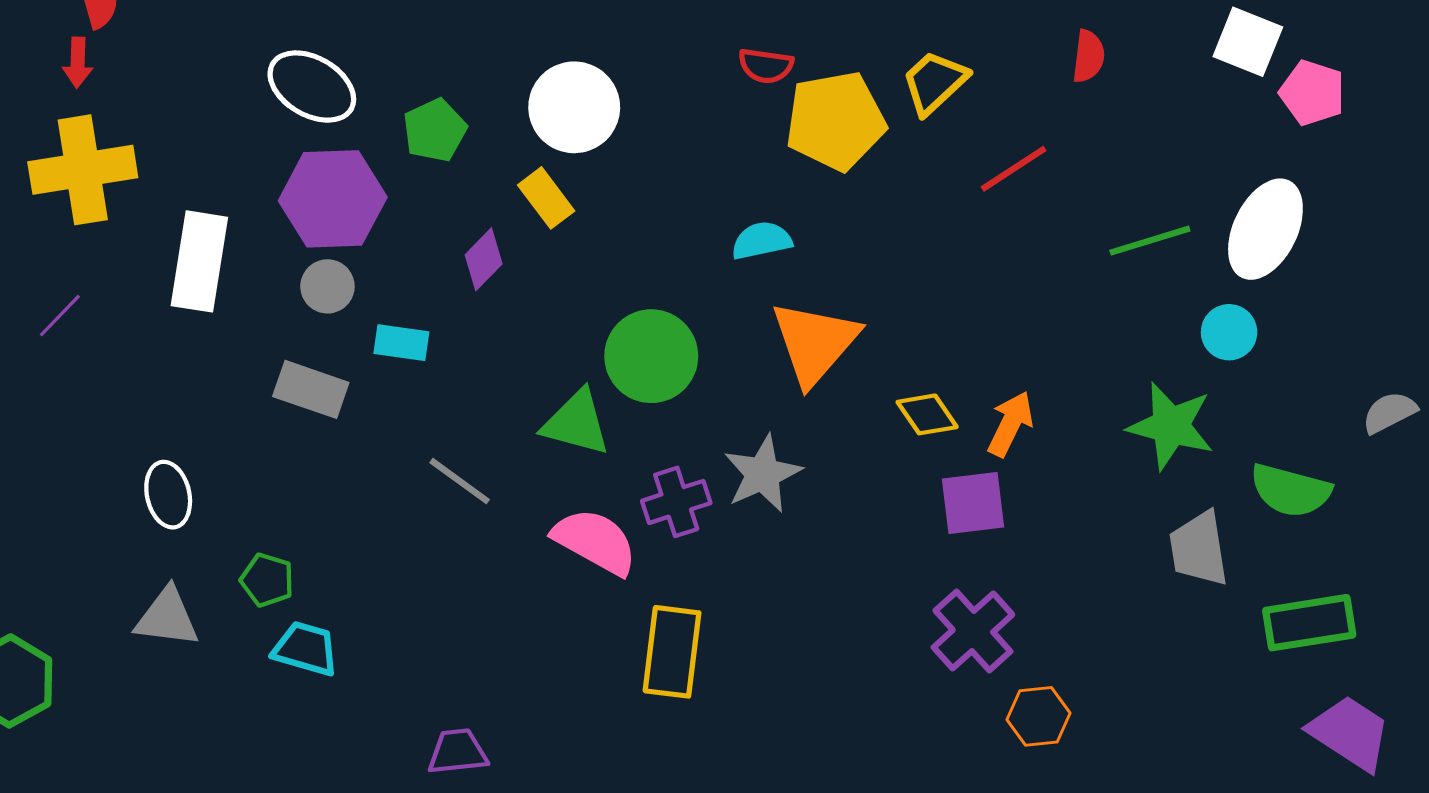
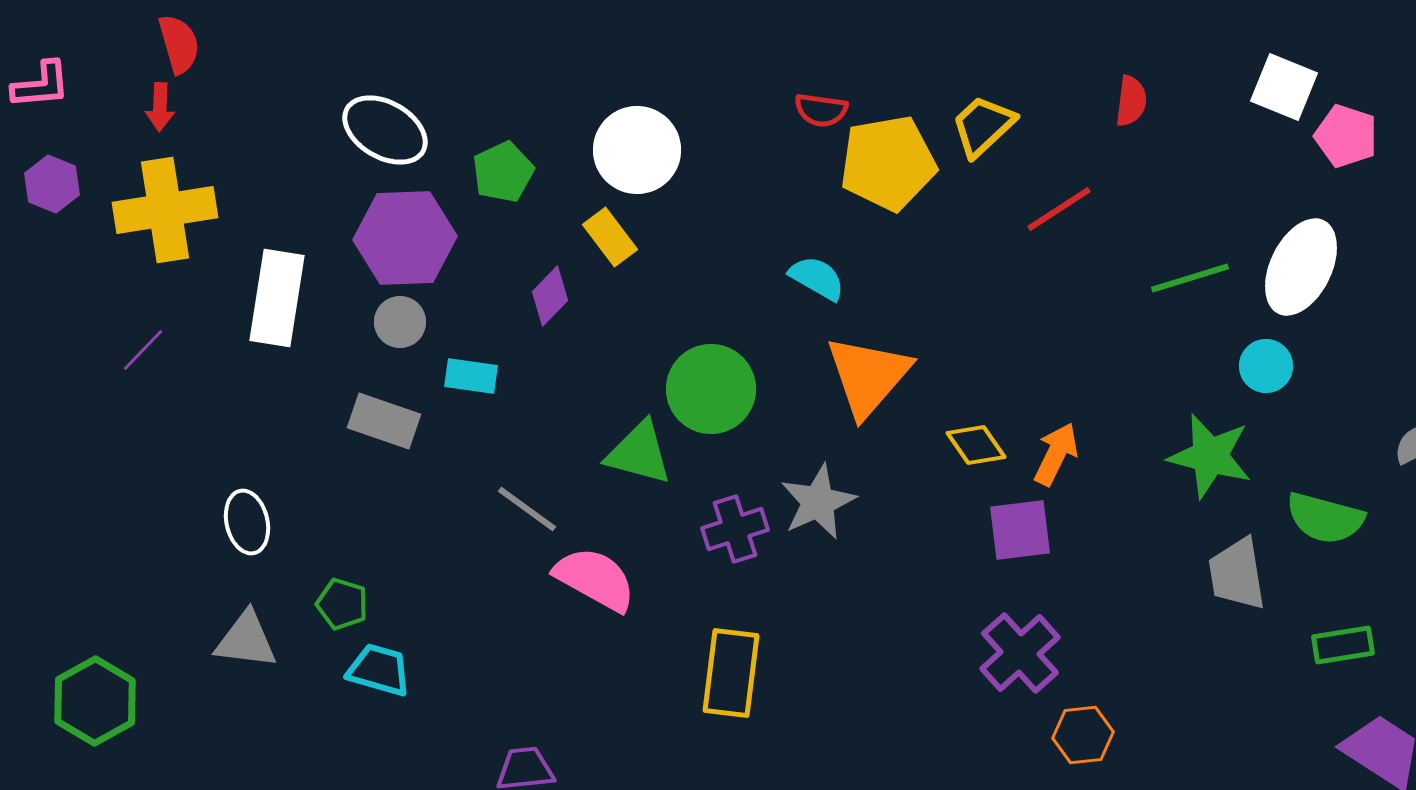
cyan semicircle: (762, 241) -> (817, 278), turned 42
pink semicircle: (595, 541) -> (595, 579), moved
green rectangle: (1309, 623) -> (1343, 645), size x0.7

